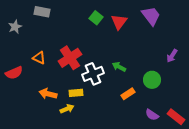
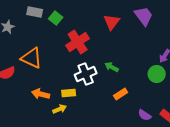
green square: (96, 18) -> (56, 18), moved
orange triangle: (39, 58) -> (32, 58), size x1.6
red cross: (70, 58) -> (78, 42), moved
green circle: (152, 80) -> (157, 74), moved

